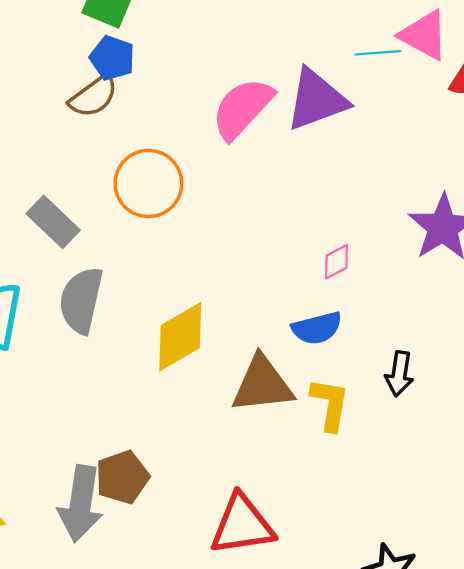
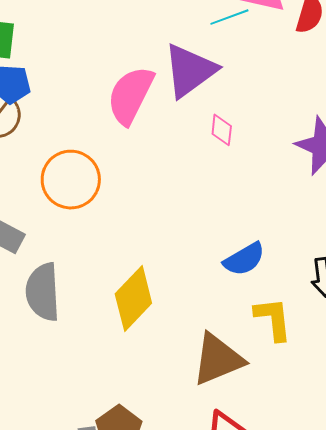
pink diamond: (336, 262) -> (222, 130), moved, turned -40
brown triangle: (262, 384) -> (218, 359), moved

